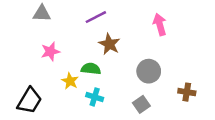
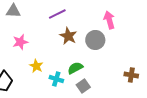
green semicircle: (91, 69) -> (75, 68), moved, turned -35
gray circle: (149, 71) -> (95, 40), moved
gray square: (141, 104) -> (83, 86), moved

